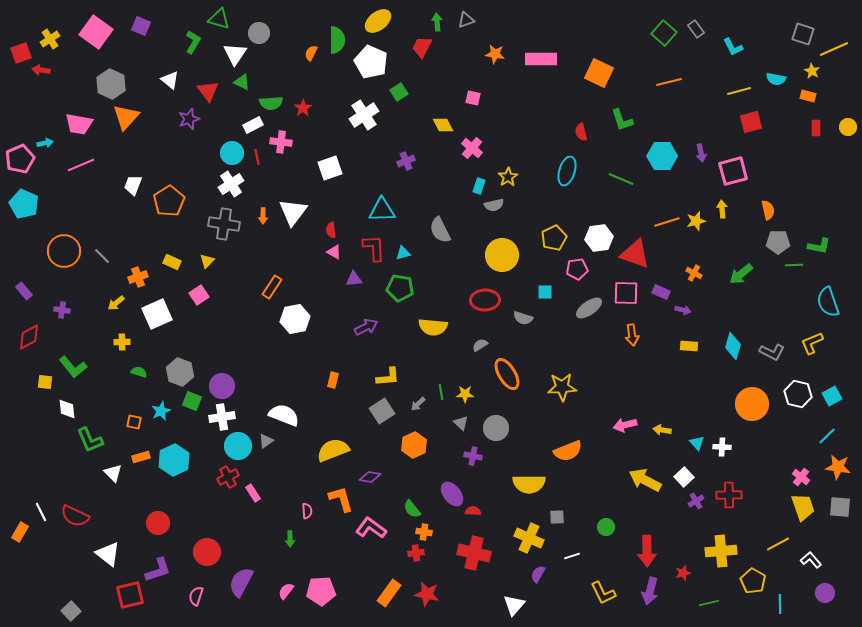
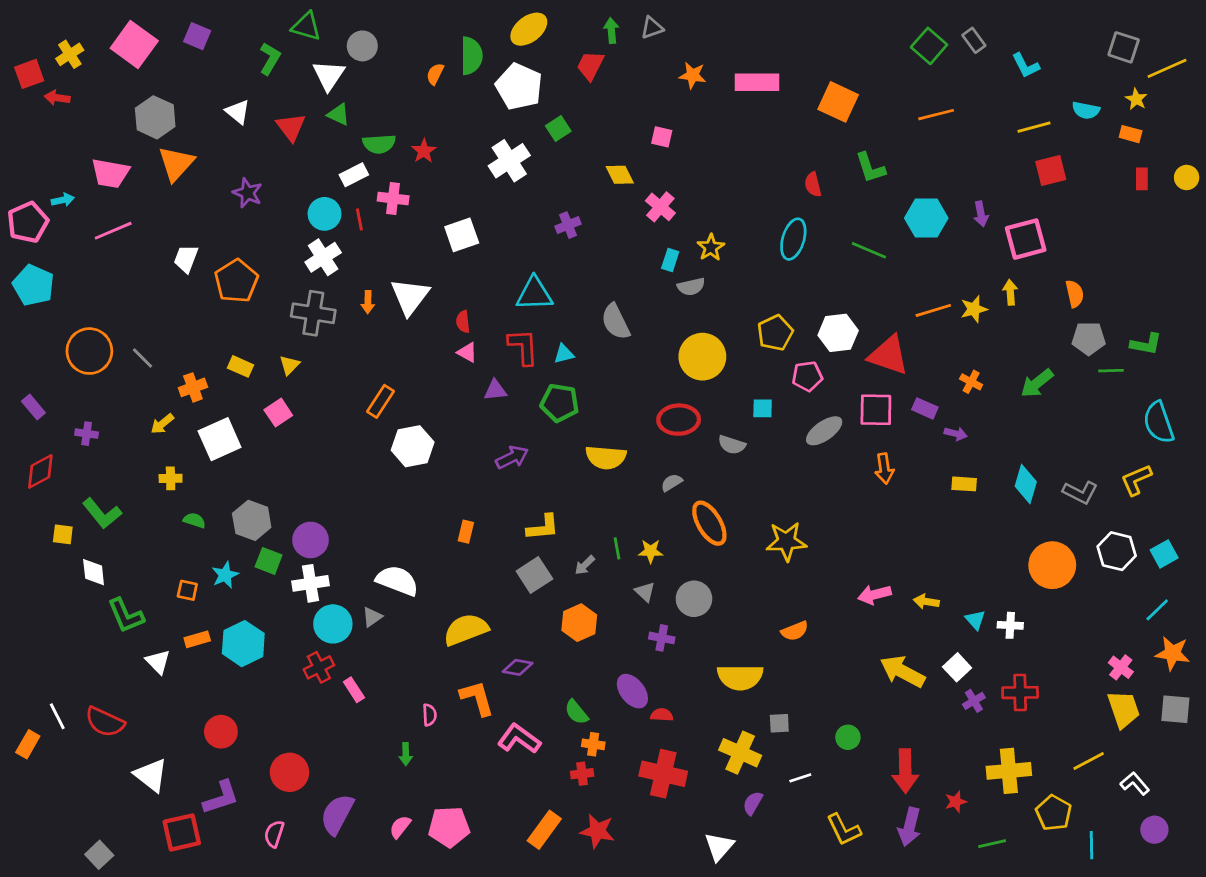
purple star: (189, 119) -> (248, 193), moved, turned -30
orange semicircle: (568, 451) -> (795, 631), size x0.7

